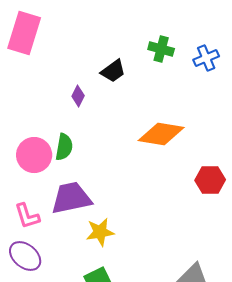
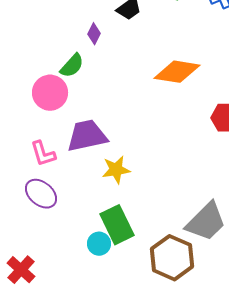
green semicircle: (64, 147) -> (72, 66), moved, turned 32

